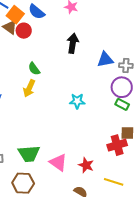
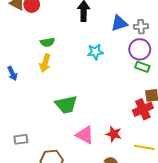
green semicircle: (34, 69) -> (47, 42), turned -56
cyan star: (77, 101) -> (95, 52), moved
green trapezoid: (29, 154) -> (66, 105), moved

